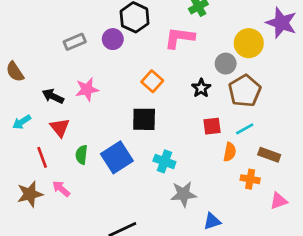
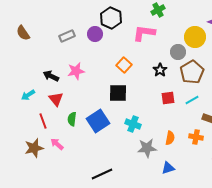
brown semicircle: (15, 72) -> (23, 33), moved
orange semicircle: (230, 152) -> (170, 138), moved

